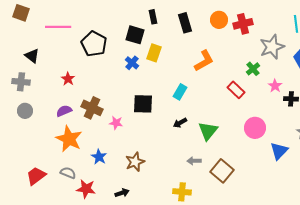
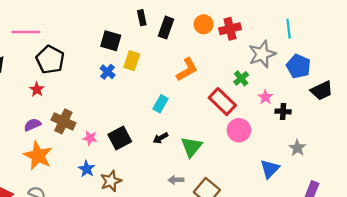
black rectangle: (153, 17) -> (142, 18), moved
black rectangle: (185, 23) -> (166, 28), turned 36
black pentagon: (94, 44) -> (50, 60), moved
red rectangle: (236, 90) -> (222, 102), size x1.4
black square: (143, 104) -> (120, 138), moved, turned -30
pink circle: (255, 128) -> (239, 130), moved
blue star: (99, 157) -> (87, 169), moved

